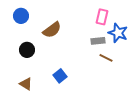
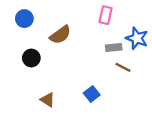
pink rectangle: (102, 17) -> (106, 15), moved
blue square: (60, 76) -> (92, 94), moved
brown triangle: (26, 84) -> (48, 100), moved

